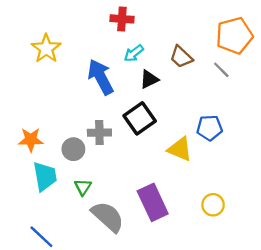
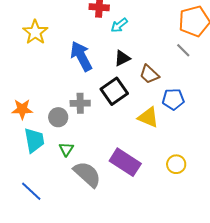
cyan arrow: (134, 53) -> (119, 25), moved
brown trapezoid: (181, 57) -> (149, 74), moved
purple rectangle: (153, 202) -> (125, 162), turned -32

